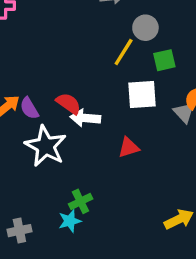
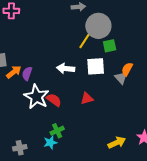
gray circle: (145, 28) -> (98, 26), size x1.6
red semicircle: (69, 103) -> (54, 100), moved
purple semicircle: (29, 108) -> (27, 74), turned 48
white arrow: (85, 118) -> (66, 69), moved

